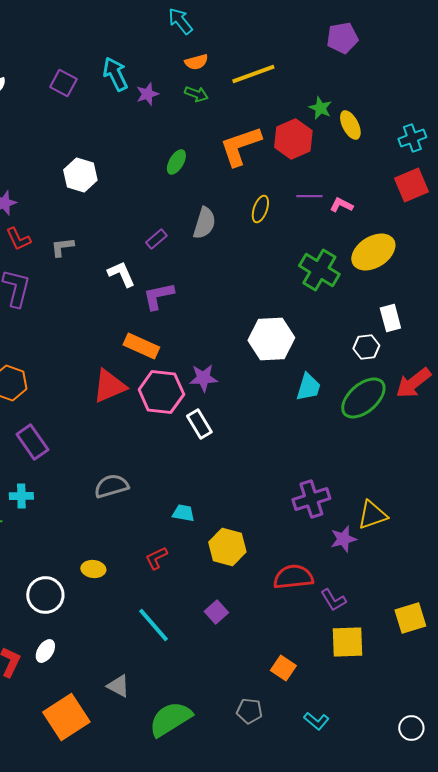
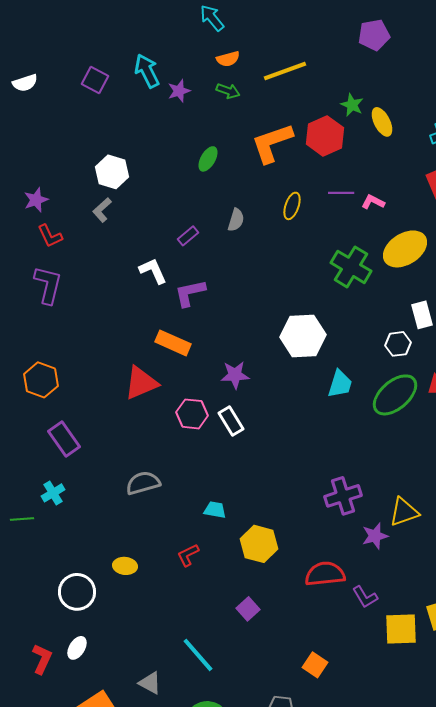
gray semicircle: (204, 223) -> (236, 220), size x0.7
gray L-shape: (62, 247) -> (102, 210), moved, turned -35
pink hexagon: (161, 392) -> (192, 414), moved, size x0.7
cyan cross: (21, 496) -> (53, 493), turned -30
cyan line: (153, 625) -> (198, 655), moved
yellow square: (347, 642) -> (401, 629), moved

